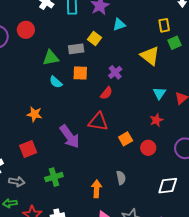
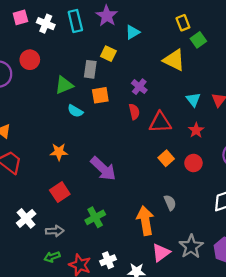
gray rectangle: (76, 49) -> (90, 69), turned -63
red semicircle: (106, 93) -> (134, 112), turned -40
red triangle: (98, 122) -> (160, 122), moved
orange arrow: (97, 189) -> (145, 221), size x1.4

